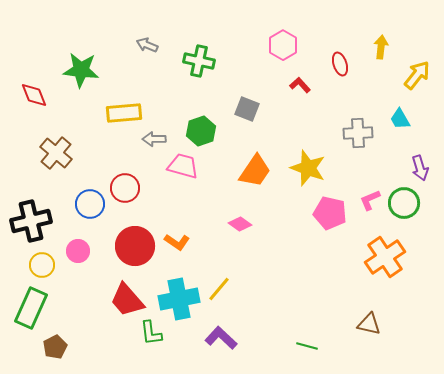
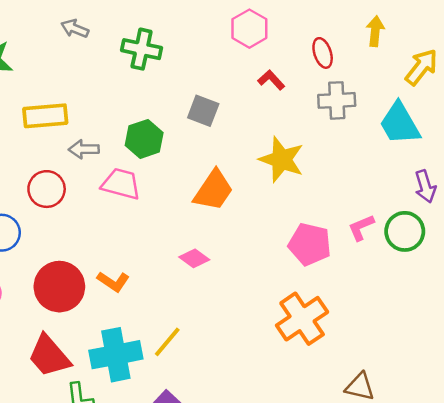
cyan trapezoid: (400, 119) -> (400, 124), size x1.6
gray cross: (358, 133) -> (337, 100), moved
yellow star: (308, 168) -> (281, 160), moved
red circle: (125, 188) -> (47, 189), moved
orange cross: (385, 257) -> (302, 319), moved

